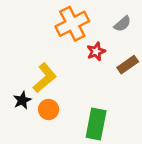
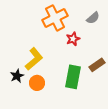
brown rectangle: (128, 65) -> (97, 65), moved
green rectangle: (96, 124) -> (73, 77), moved

